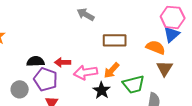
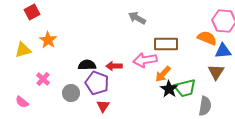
blue triangle: (172, 34) -> (223, 51), moved, turned 36
orange semicircle: (156, 47) -> (207, 38), moved
pink arrow: (86, 72) -> (145, 60), moved
black star: (102, 90) -> (169, 89), moved

